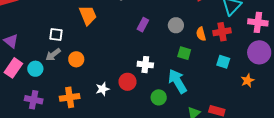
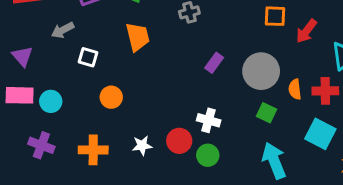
gray circle: (176, 25) -> (261, 71), size x1.6
gray arrow: (53, 55) -> (63, 30), moved
cyan square: (223, 62) -> (320, 134), size x1.5
pink rectangle: (13, 68) -> (20, 95), turned 48
cyan arrow: (177, 81) -> (274, 161), moved
green circle: (159, 97) -> (208, 155), moved

